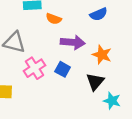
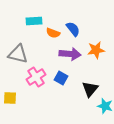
blue semicircle: (99, 14) -> (73, 29), moved, turned -105
orange star: (102, 55) -> (96, 50), moved, turned -30

